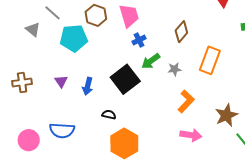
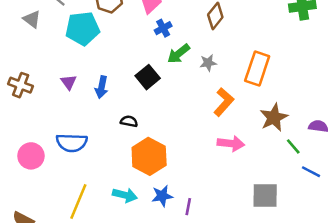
orange rectangle: (210, 60) -> (257, 68), moved
black square: (125, 79) -> (148, 77), size x0.7
brown cross: (22, 82) -> (21, 85), turned 30

